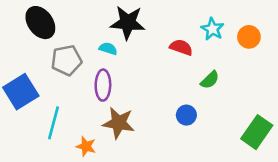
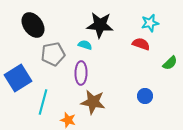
cyan star: (212, 29) -> (150, 23), moved, turned 30
green semicircle: (210, 80) -> (170, 63), moved

